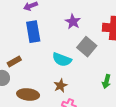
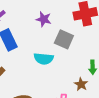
brown star: (60, 86) -> (81, 84), moved

